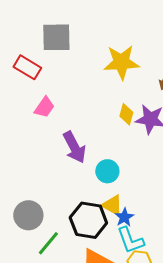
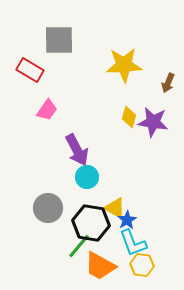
cyan circle: (107, 171) -> (87, 177), moved
gray circle: (28, 215) -> (48, 208), moved
green line: (48, 243) -> (79, 246), moved

